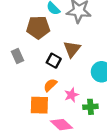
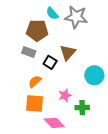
gray rectangle: (18, 56) -> (29, 52), moved, turned -48
orange semicircle: (50, 85) -> (35, 81), moved

